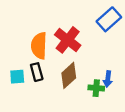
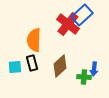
blue rectangle: (109, 19) -> (82, 15), moved
red cross: (68, 40) -> (68, 24), moved

